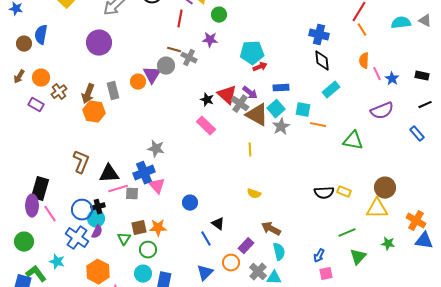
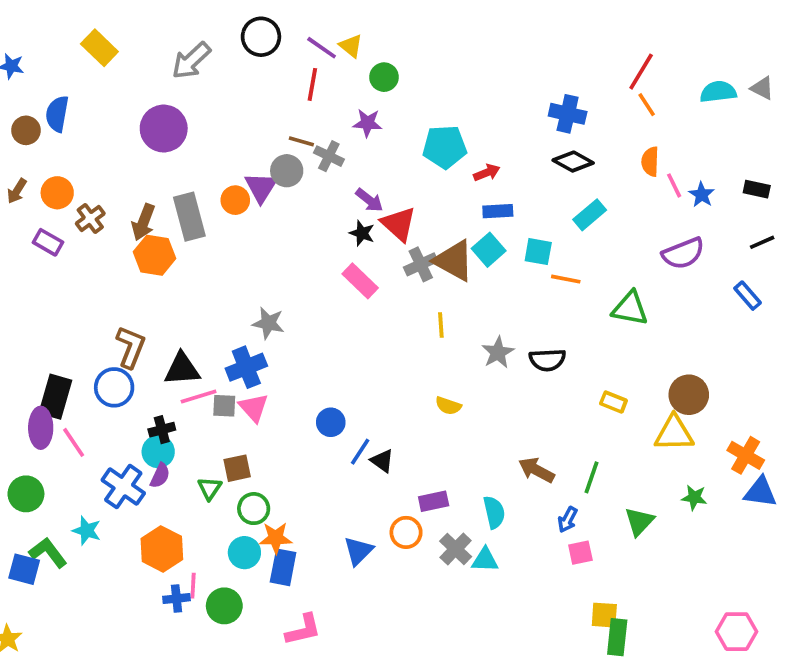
black diamond: (322, 61) -> (573, 162), turned -55
red arrow: (260, 67) -> (487, 173), moved
gray rectangle: (113, 91) -> (189, 217), size x1.4
purple arrow: (250, 93) -> (369, 200), moved
gray cross: (240, 104) -> (421, 264), moved, turned 30
gray star: (281, 127) -> (498, 353), moved
pink triangle: (157, 186) -> (254, 408), moved
black semicircle: (324, 193) -> (547, 360), moved
blue circle: (82, 210) -> (114, 387), moved
orange star: (158, 228) -> (276, 538), moved
brown arrow: (271, 229) -> (536, 470), moved
green line: (347, 233) -> (591, 477), moved, turned -48
blue line: (206, 239) -> (360, 452), moved, turned 63
purple rectangle: (246, 246) -> (434, 501), turned 35

